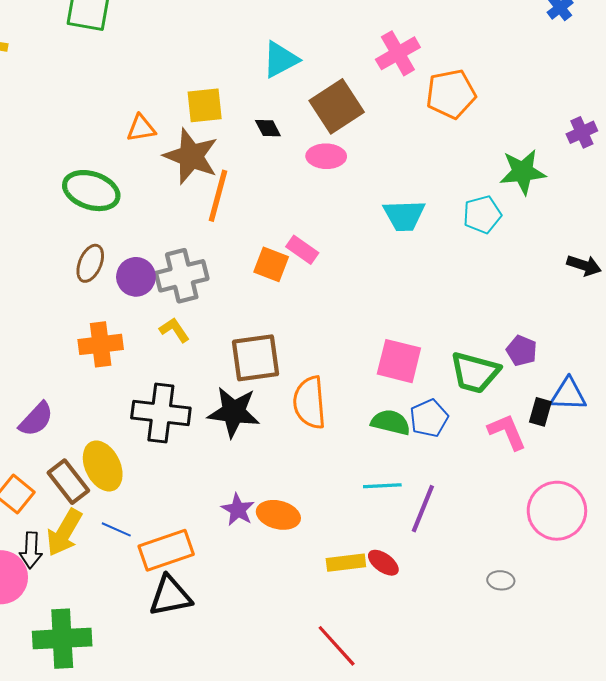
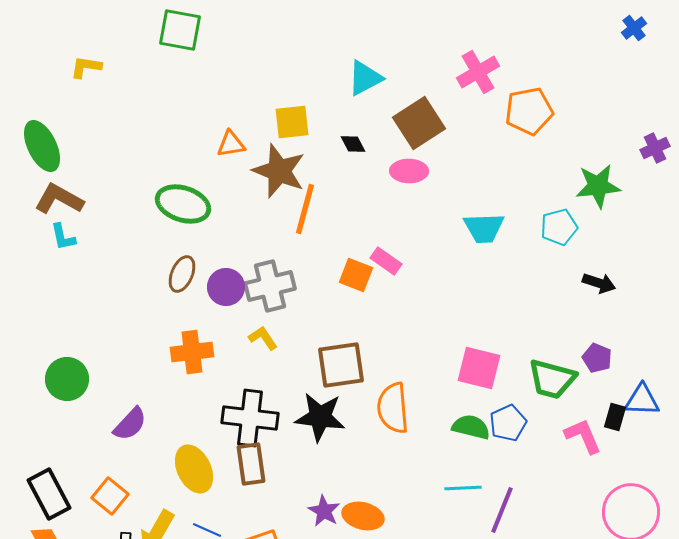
black arrow: (584, 265) -> (599, 283), moved
brown rectangle: (68, 482) -> (251, 464), moved, turned 30

